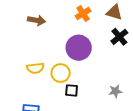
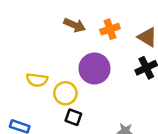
brown arrow: (37, 20) -> (75, 25), moved

